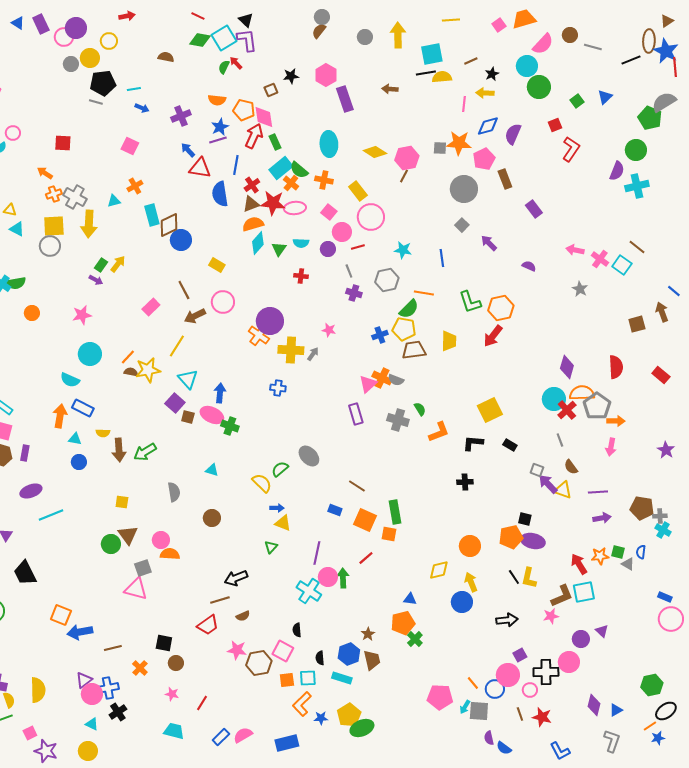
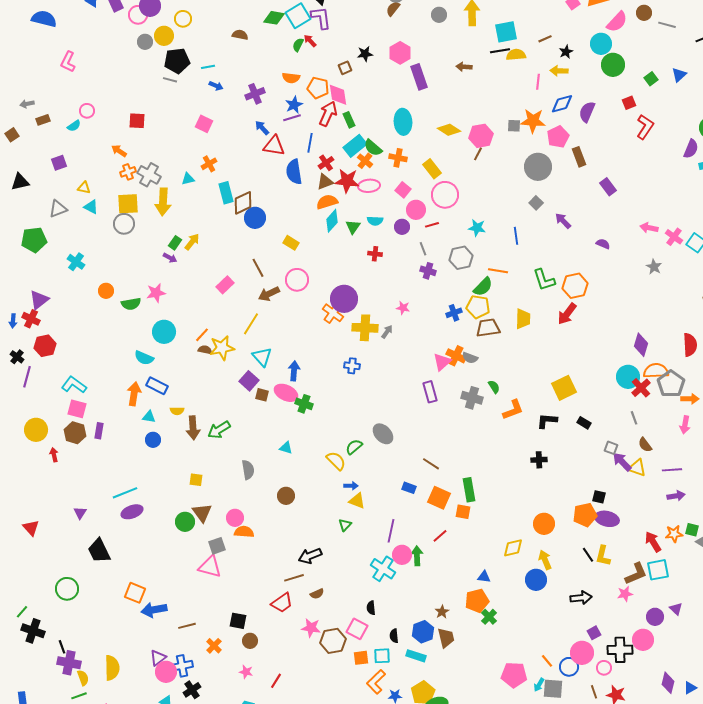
green semicircle: (16, 283) -> (131, 304), moved
purple ellipse: (31, 491) -> (132, 512), moved

